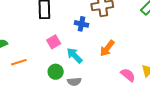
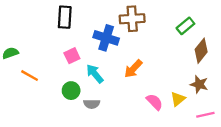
blue cross: (81, 24) -> (106, 38), size x1.5
orange line: (19, 62) -> (30, 76), turned 42

